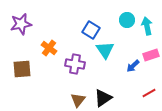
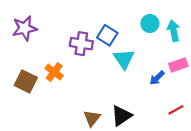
orange cross: (49, 48) -> (54, 72), moved
purple cross: (75, 64) -> (81, 44), moved
brown square: (22, 69) -> (26, 81), turned 30

